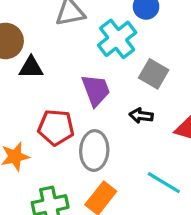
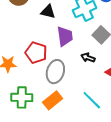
black triangle: (31, 67) -> (48, 12), moved

